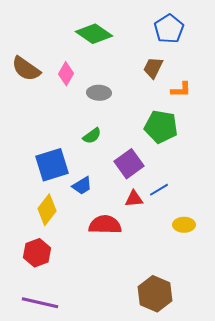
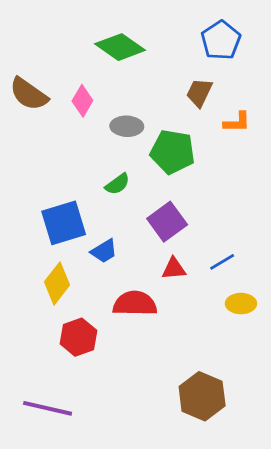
green pentagon: (161, 127) -> (172, 152), moved
blue line: (159, 190) -> (222, 262), moved
red hexagon: (37, 253) -> (78, 337), moved

